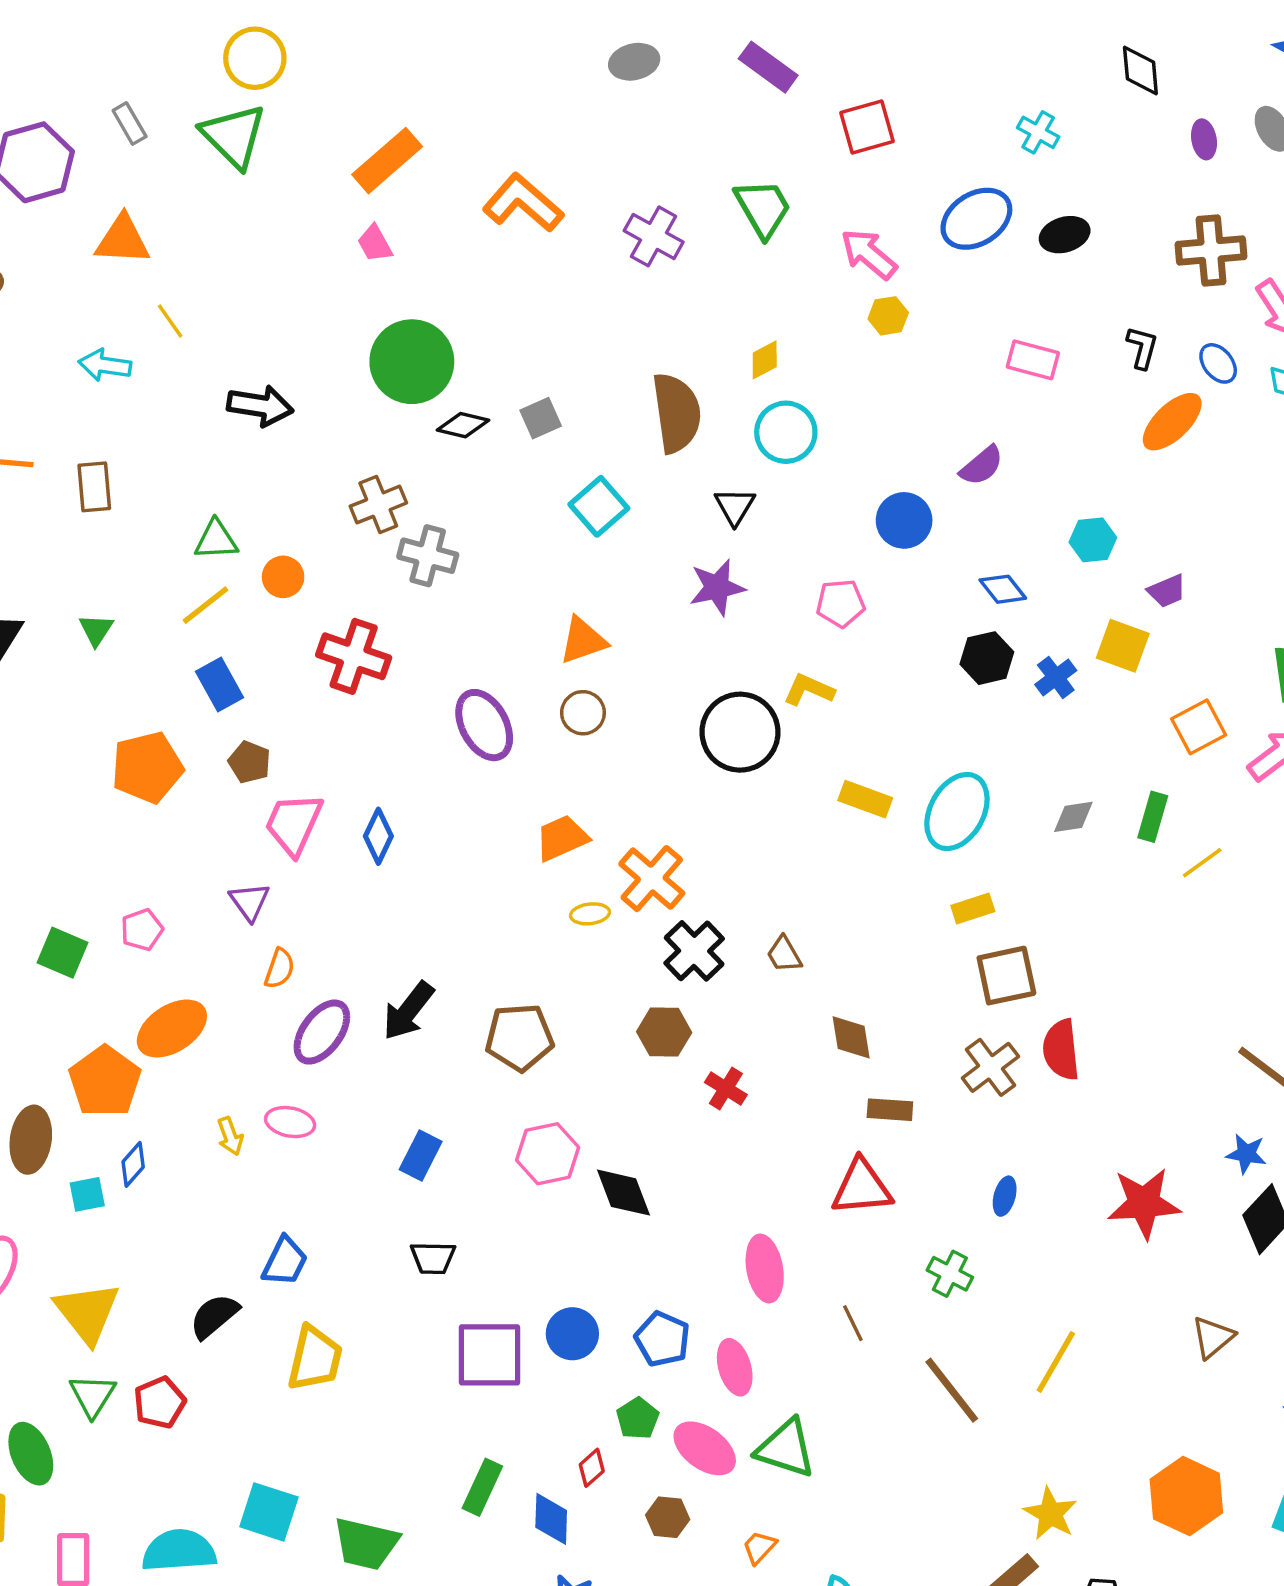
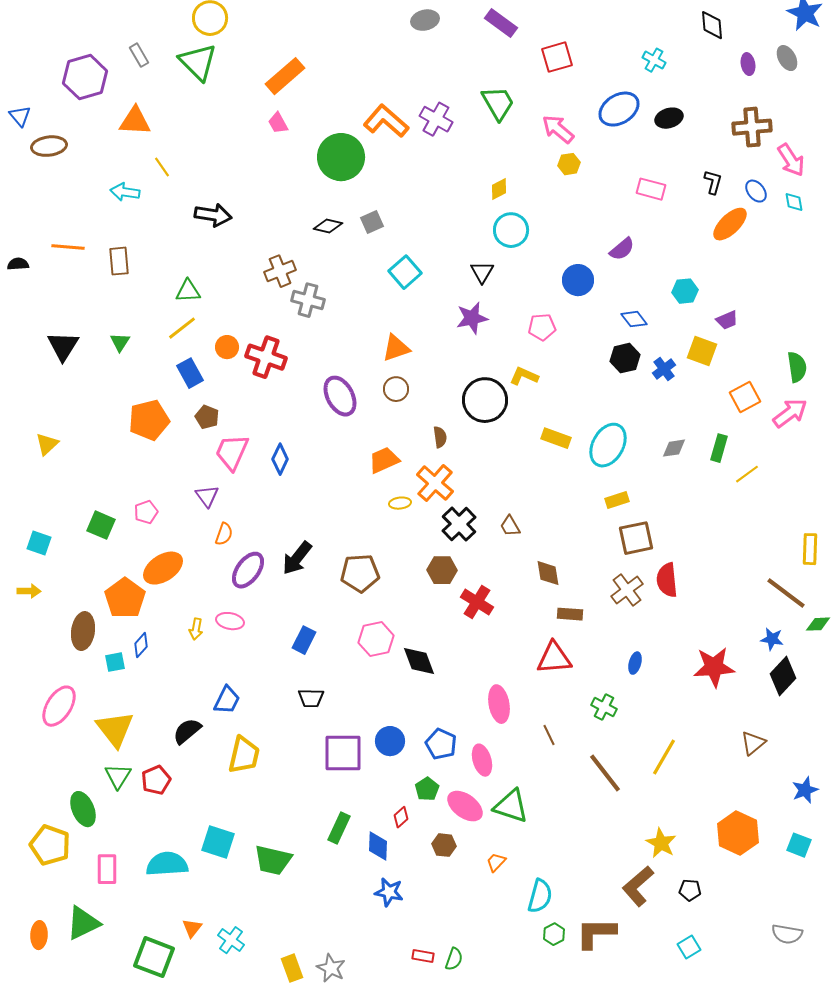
orange L-shape: (523, 203) -> (386, 121), moved
green circle: (412, 362) -> (341, 157), moved
brown semicircle: (676, 413) -> (440, 437), moved, size x0.5
orange circle: (283, 577) -> (227, 347), moved
red cross: (726, 1089) -> (477, 602), size x1.4
yellow arrow: (230, 1136) -> (196, 629), turned 30

